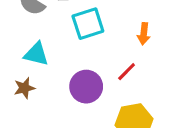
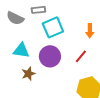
purple circle: (86, 87) -> (50, 56), moved
brown star: (24, 88) -> (28, 74), moved

